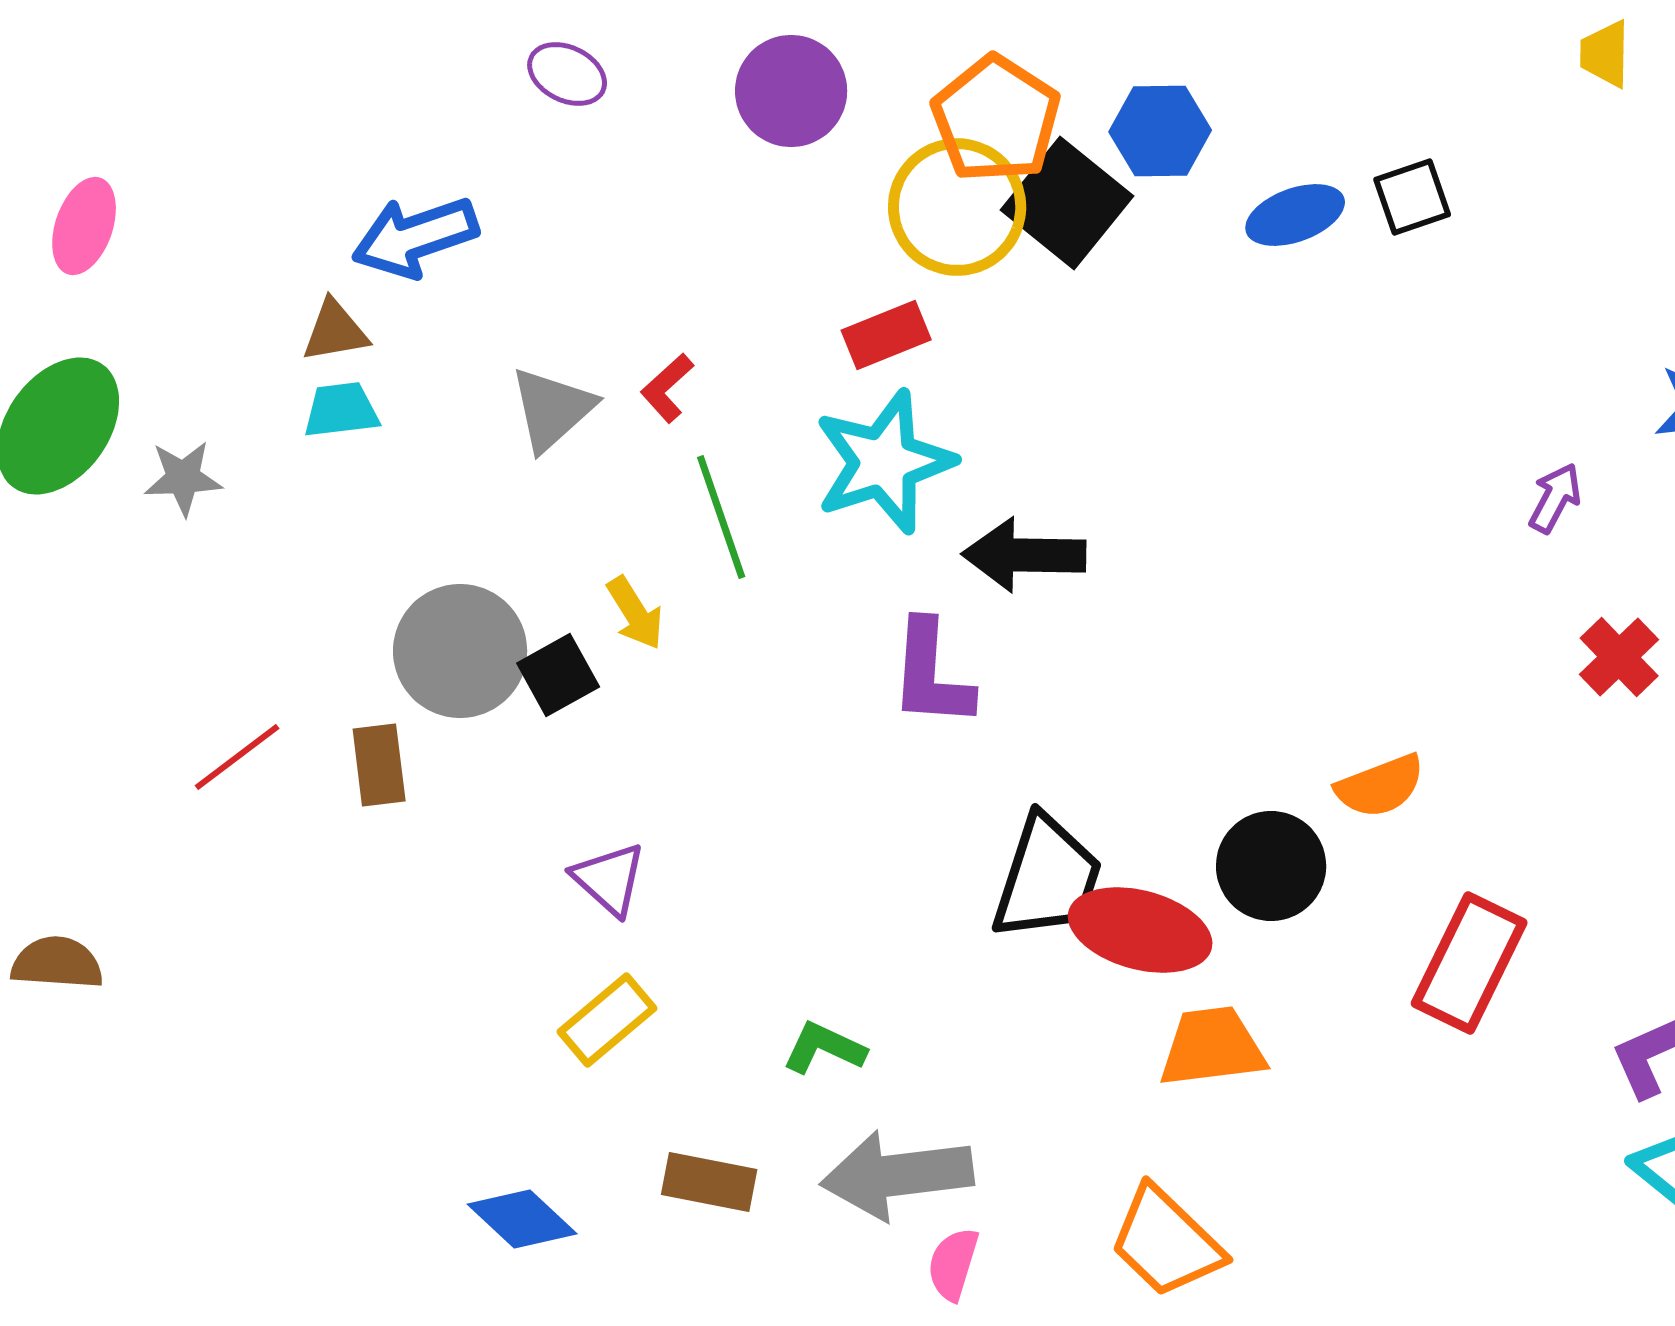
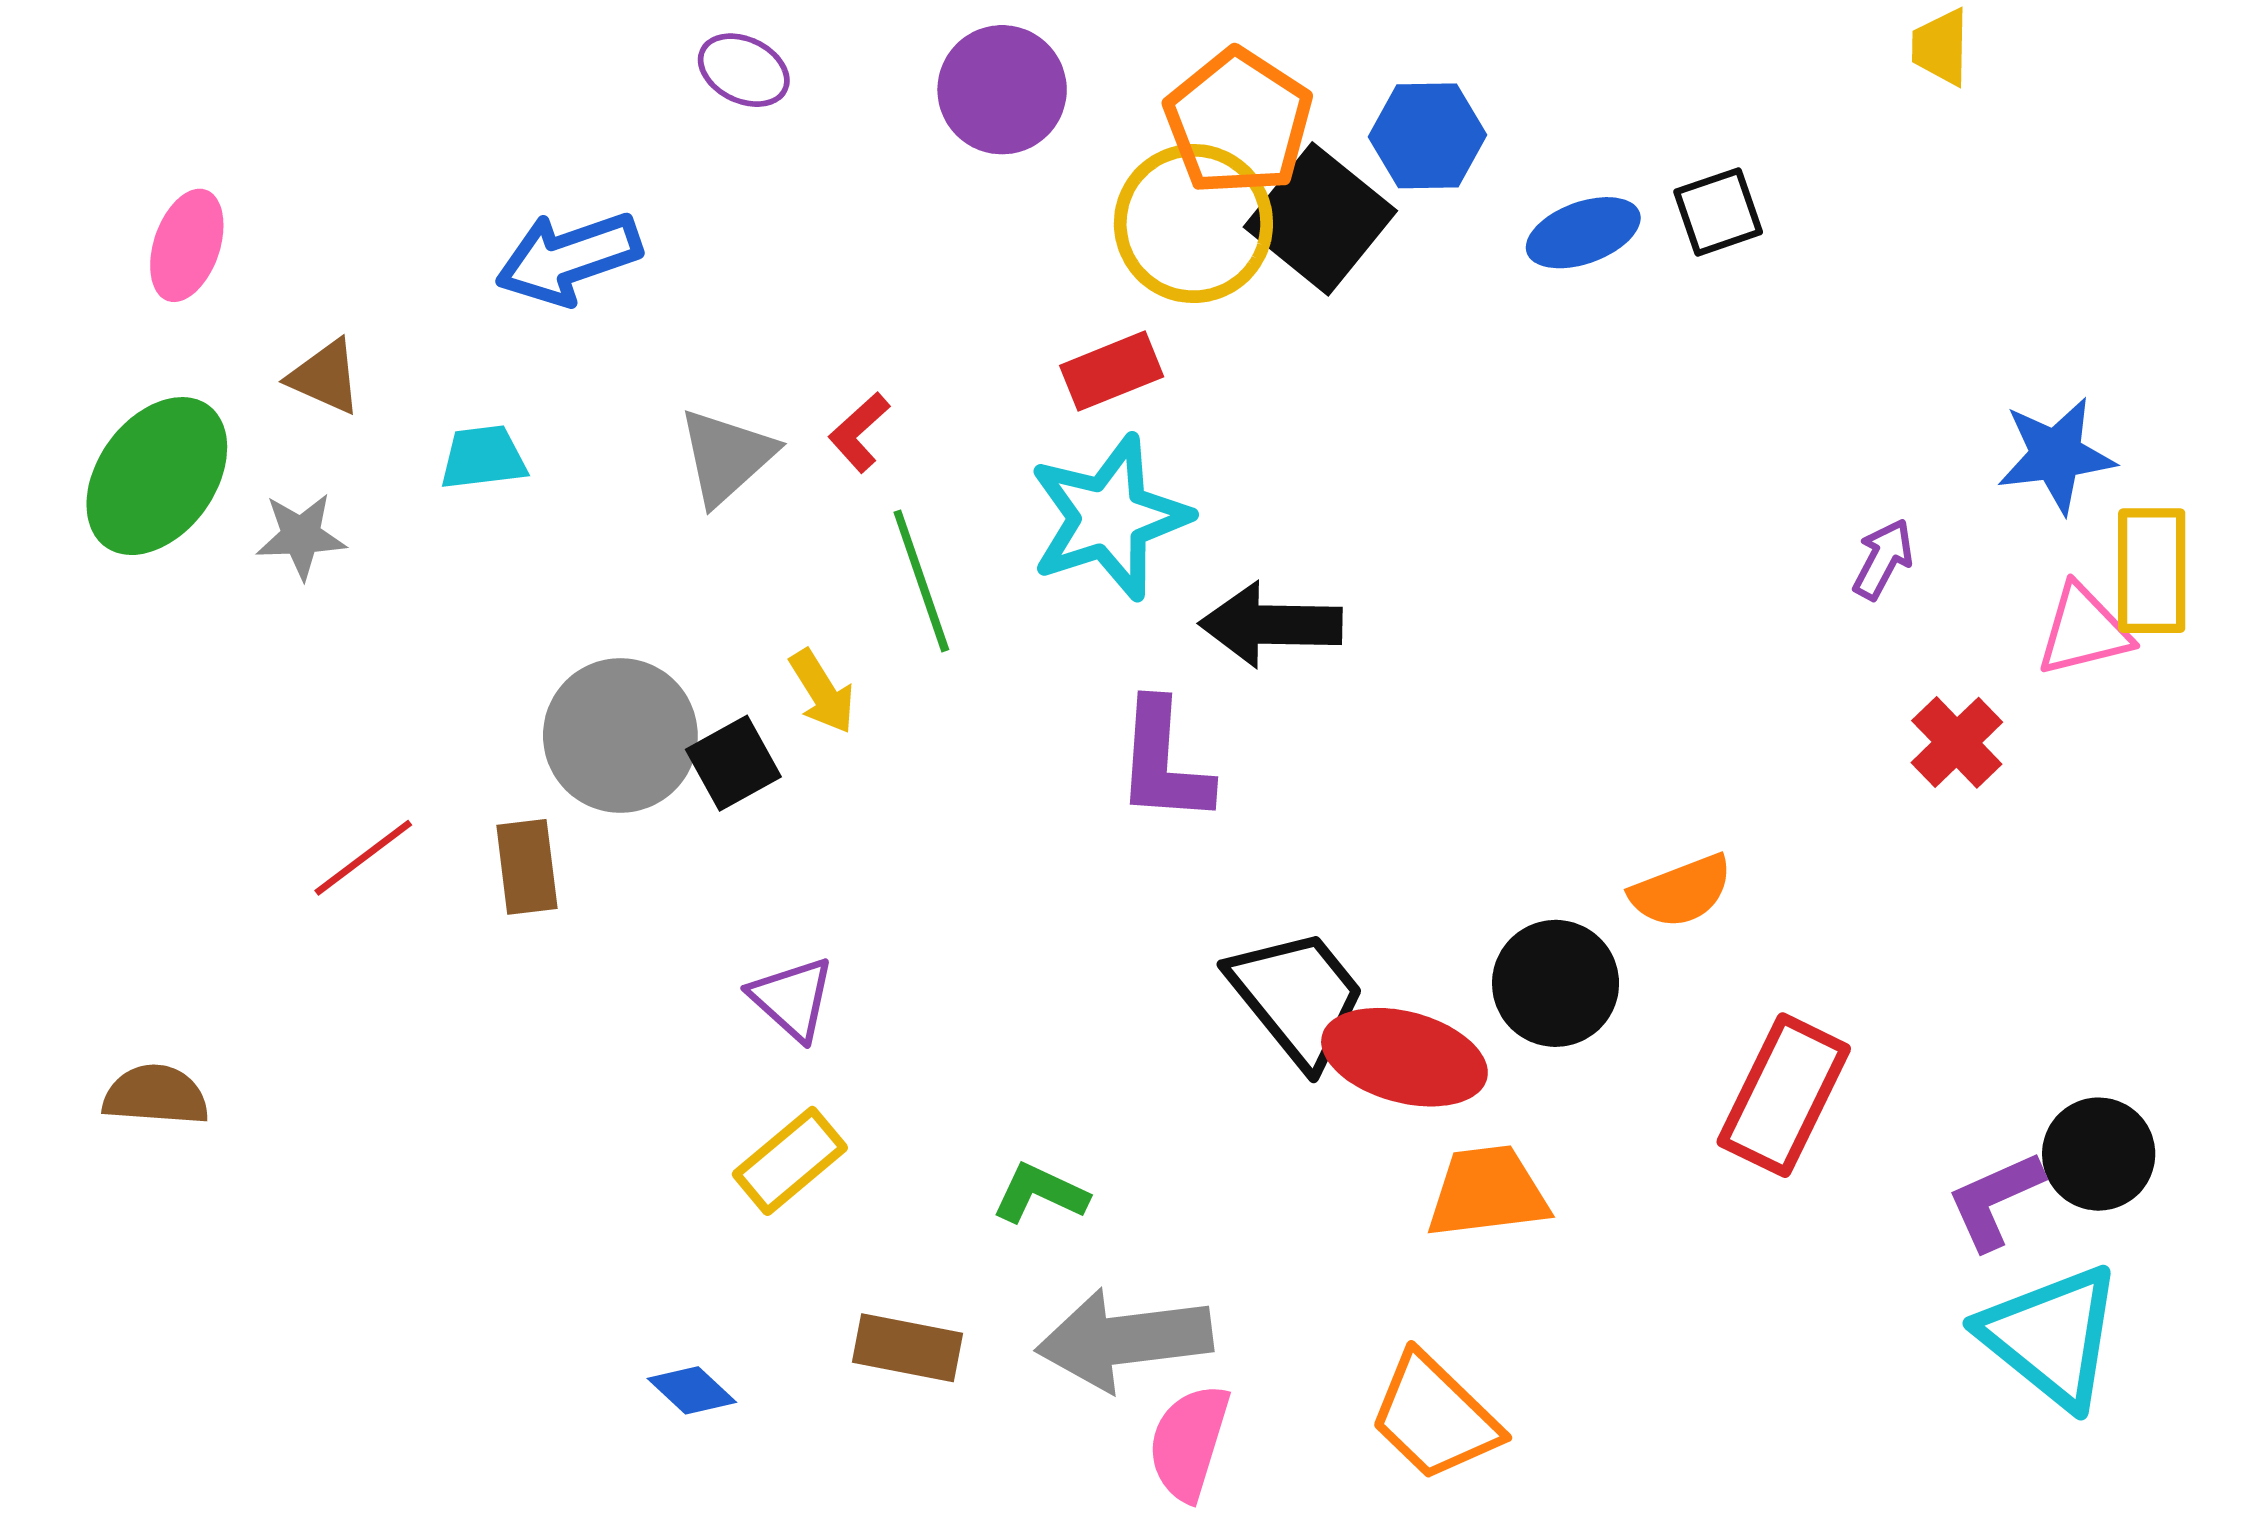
brown triangle: (335, 331) -> (325, 377), moved, turned 34
black trapezoid: (1047, 878) -> (1297, 997), turned -57
blue diamond: (522, 1219) -> (692, 1390), size x0.7
pink semicircle: (953, 1264) -> (1189, 1442), size x1.4

